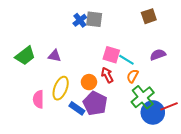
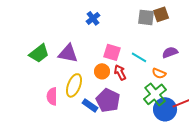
gray square: (94, 19) -> (146, 17), moved
pink square: (111, 55) -> (112, 52), moved
purple triangle: (55, 56) -> (68, 53), size x1.5
orange semicircle: (133, 76) -> (159, 73), moved, turned -96
orange circle: (89, 82) -> (102, 71), moved

